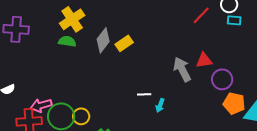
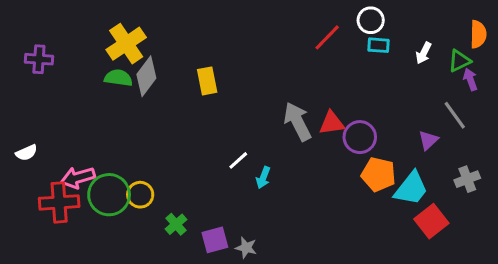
purple cross: (16, 29) -> (39, 59), size x0.7
gray diamond: (103, 40) -> (146, 76), moved
yellow rectangle: (124, 43) -> (207, 81), turned -66
red triangle: (204, 60) -> (332, 123), moved
white line: (144, 94) -> (238, 160), turned -40

